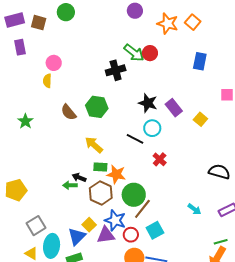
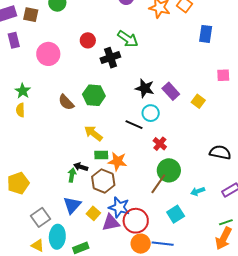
red circle: (150, 53) -> (88, 40), moved
blue rectangle: (200, 61) -> (206, 34), moved
pink circle: (54, 63) -> (48, 54), size x1.5
yellow semicircle: (47, 81) -> (20, 110), moved
green star: (25, 121) -> (23, 91), moved
green arrow: (70, 185) -> (72, 175), turned 104
green circle: (134, 195) -> (169, 170), moved
brown line: (142, 209) -> (158, 184), moved
cyan arrow: (194, 209) -> (198, 191), turned 128
cyan square: (155, 230) -> (176, 214), moved
red circle: (131, 235) -> (136, 221), size x1.6
blue triangle: (77, 236) -> (72, 205), moved

